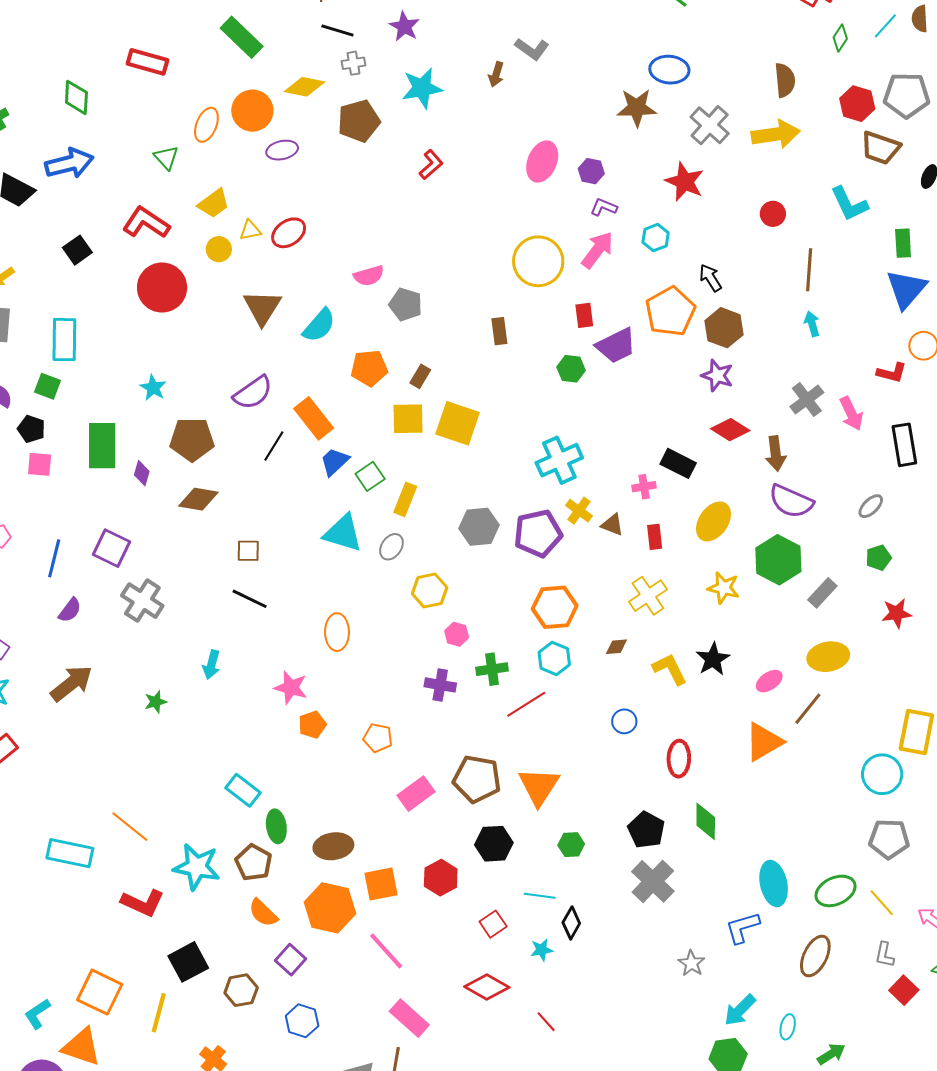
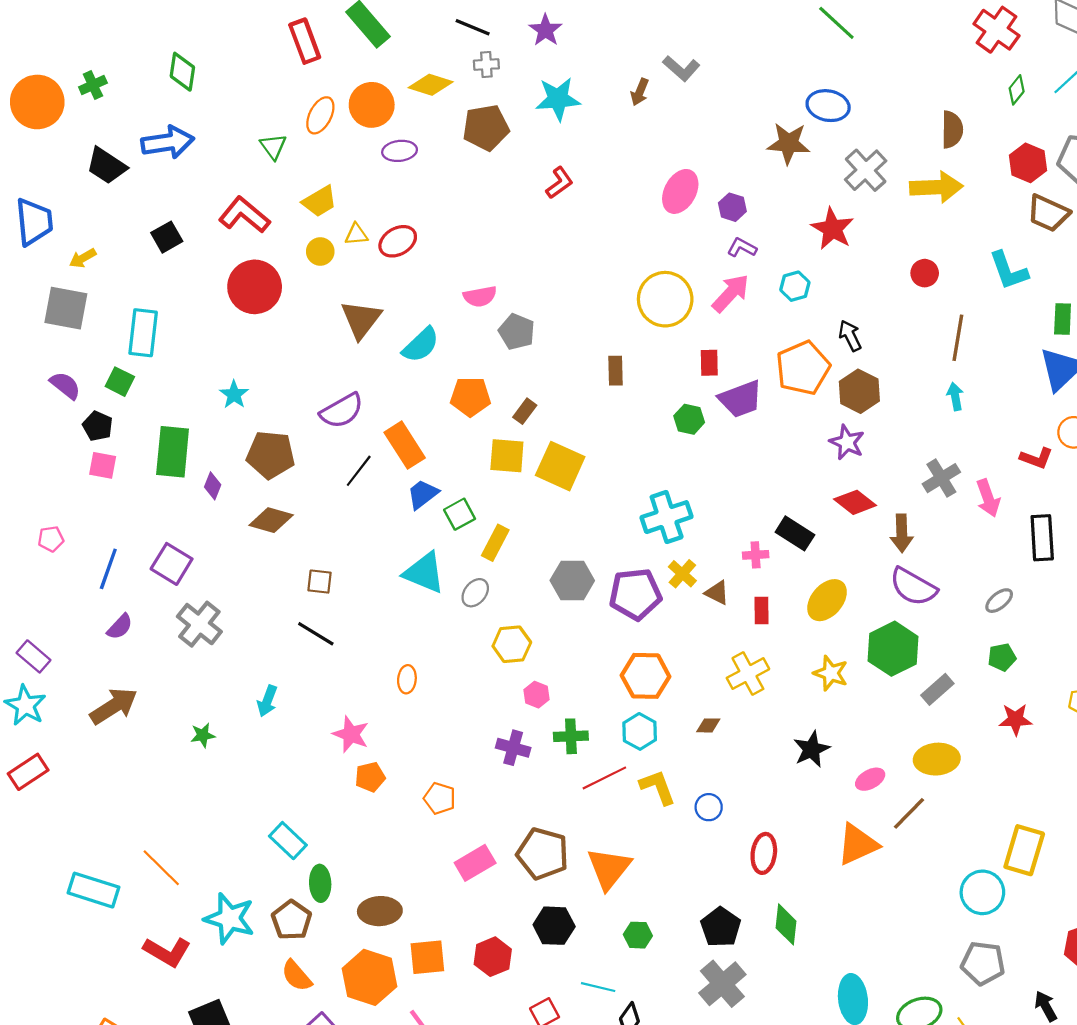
red rectangle: (148, 62) -> (305, 41), moved, turned 48
orange ellipse: (337, 632) -> (407, 679), size x0.7
yellow L-shape: (670, 669) -> (658, 787), moved

